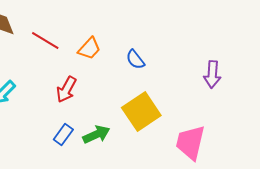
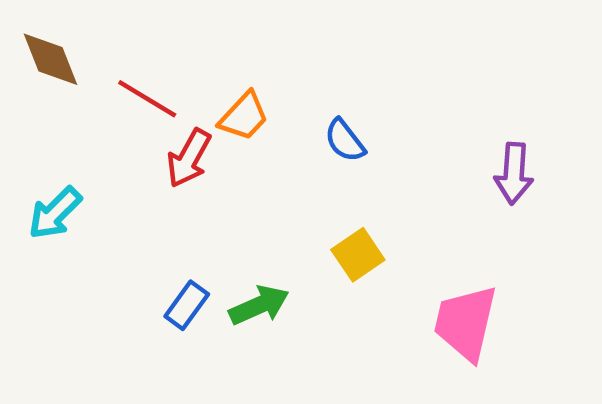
red arrow: (66, 90) -> (189, 158), moved
yellow square: (141, 112) -> (358, 255), size x0.6

